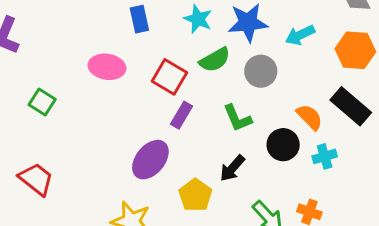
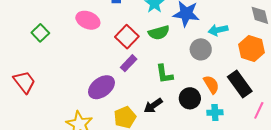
gray circle: (261, 71) -> (201, 49), moved

